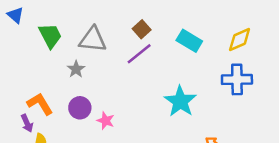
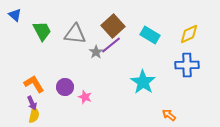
brown square: (142, 29) -> (113, 26), size x1.6
gray star: (76, 69) -> (96, 52), moved
purple arrow: (27, 123) -> (32, 103), moved

